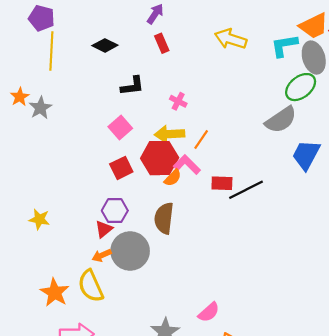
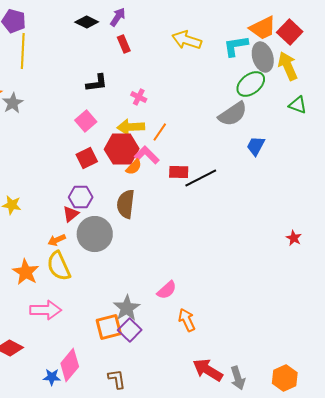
black diamond: (105, 45) -> (87, 22), moved
blue trapezoid: (306, 155) -> (256, 146), size x0.7
orange arrow: (102, 255) -> (57, 240), moved

